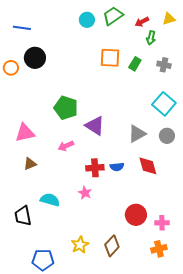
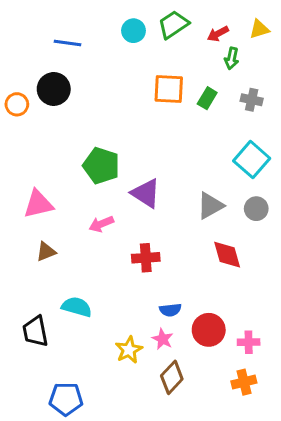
blue line: (22, 28) -> (68, 43), moved
blue semicircle: (117, 167) -> (170, 310), moved
pink star: (85, 193) -> (163, 339), moved
yellow star: (80, 245) -> (129, 350), moved

